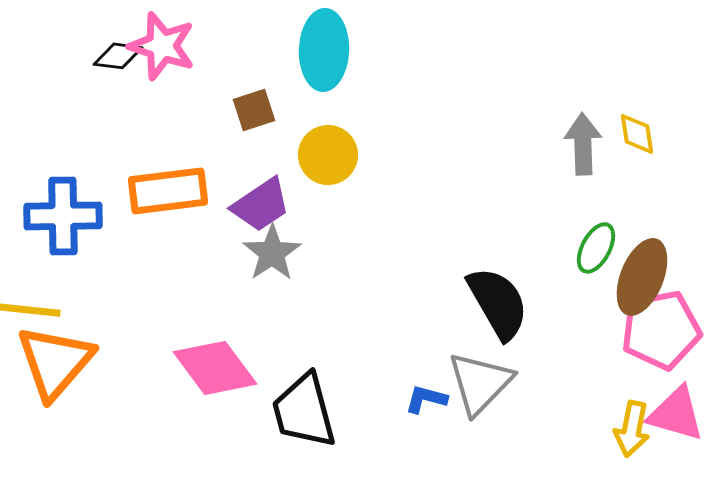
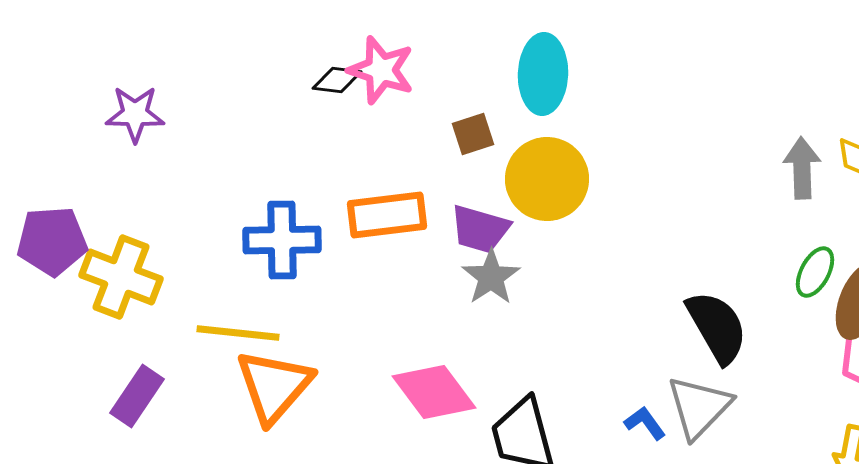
yellow circle: (328, 155) -> (547, 179), size x1.4
purple trapezoid: (261, 205) -> (480, 229), turned 50
blue L-shape: (426, 399) -> (645, 423), turned 39

